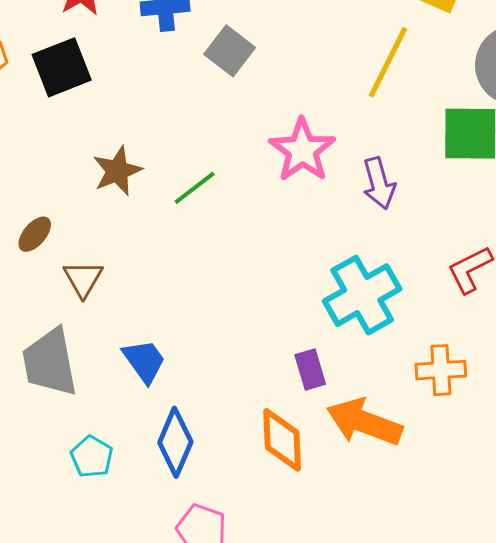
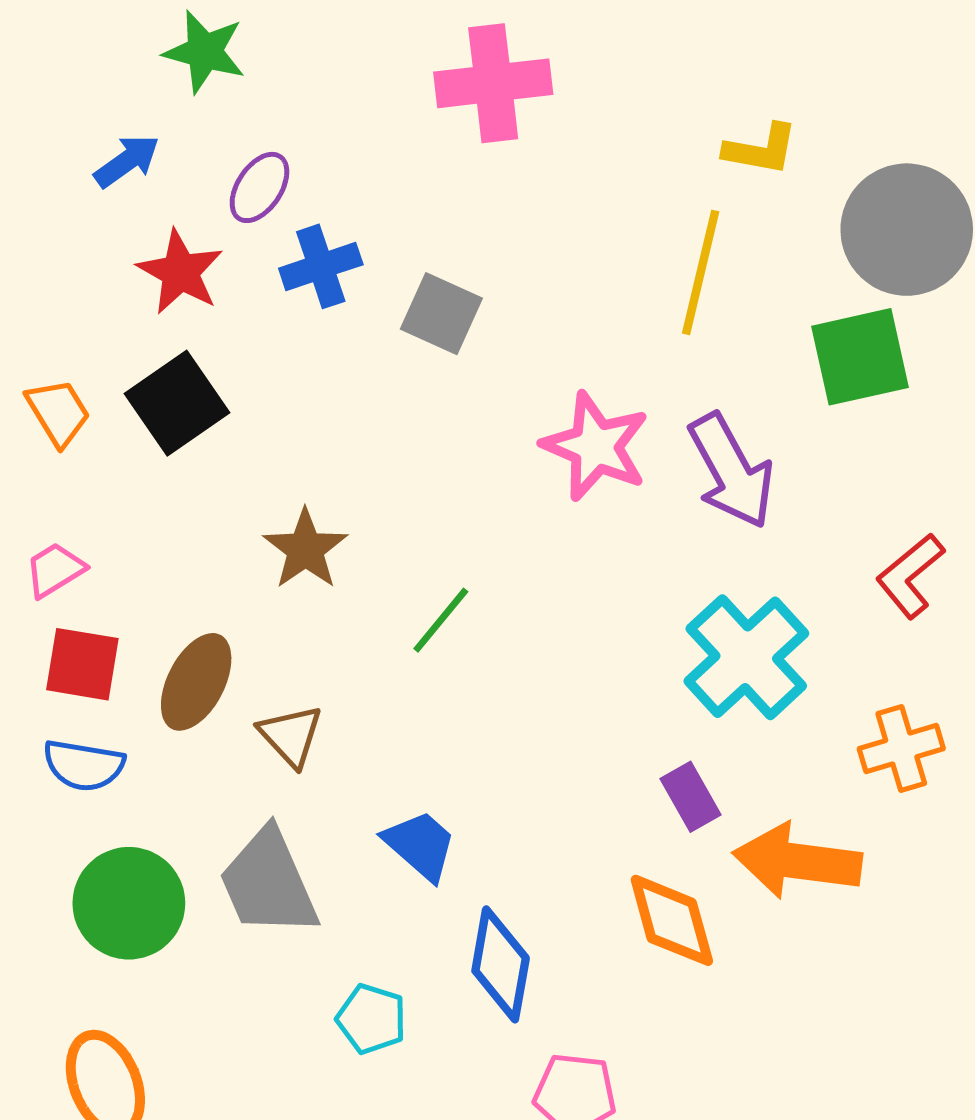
purple arrow: (379, 183) -> (731, 471), size x1.4
green line: (195, 188) -> (441, 620), moved
brown ellipse: (35, 234) -> (196, 682), size x1.5

